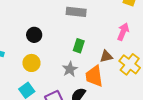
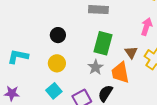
green rectangle: (79, 46) -> (103, 43), size x1.6
brown triangle: (106, 56) -> (131, 52), turned -48

